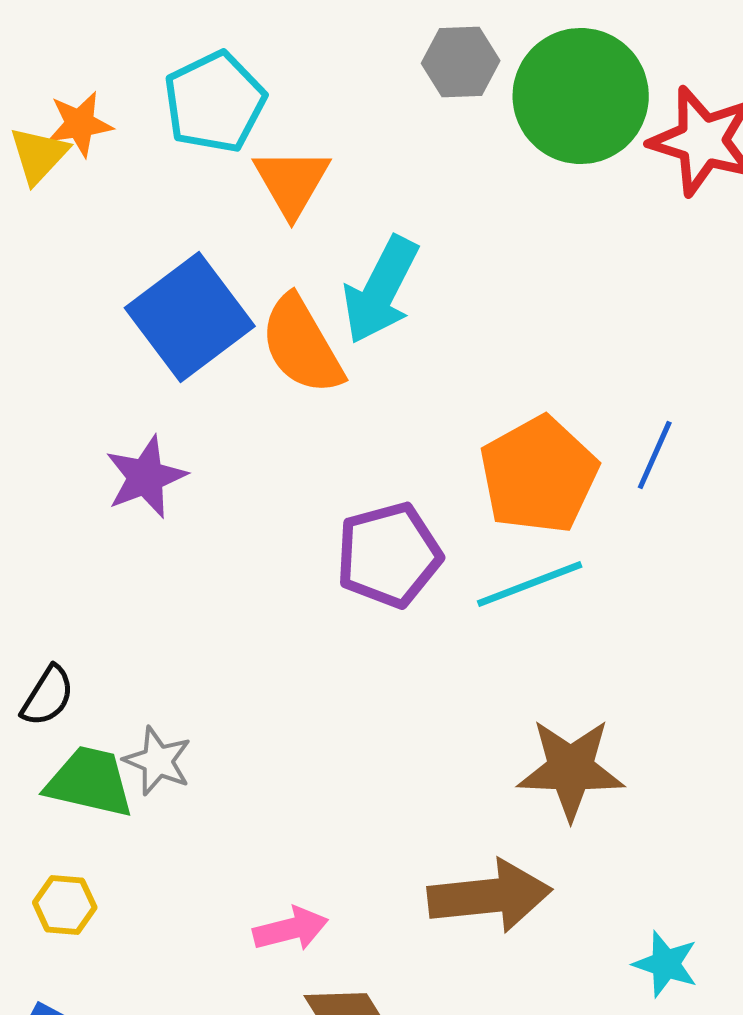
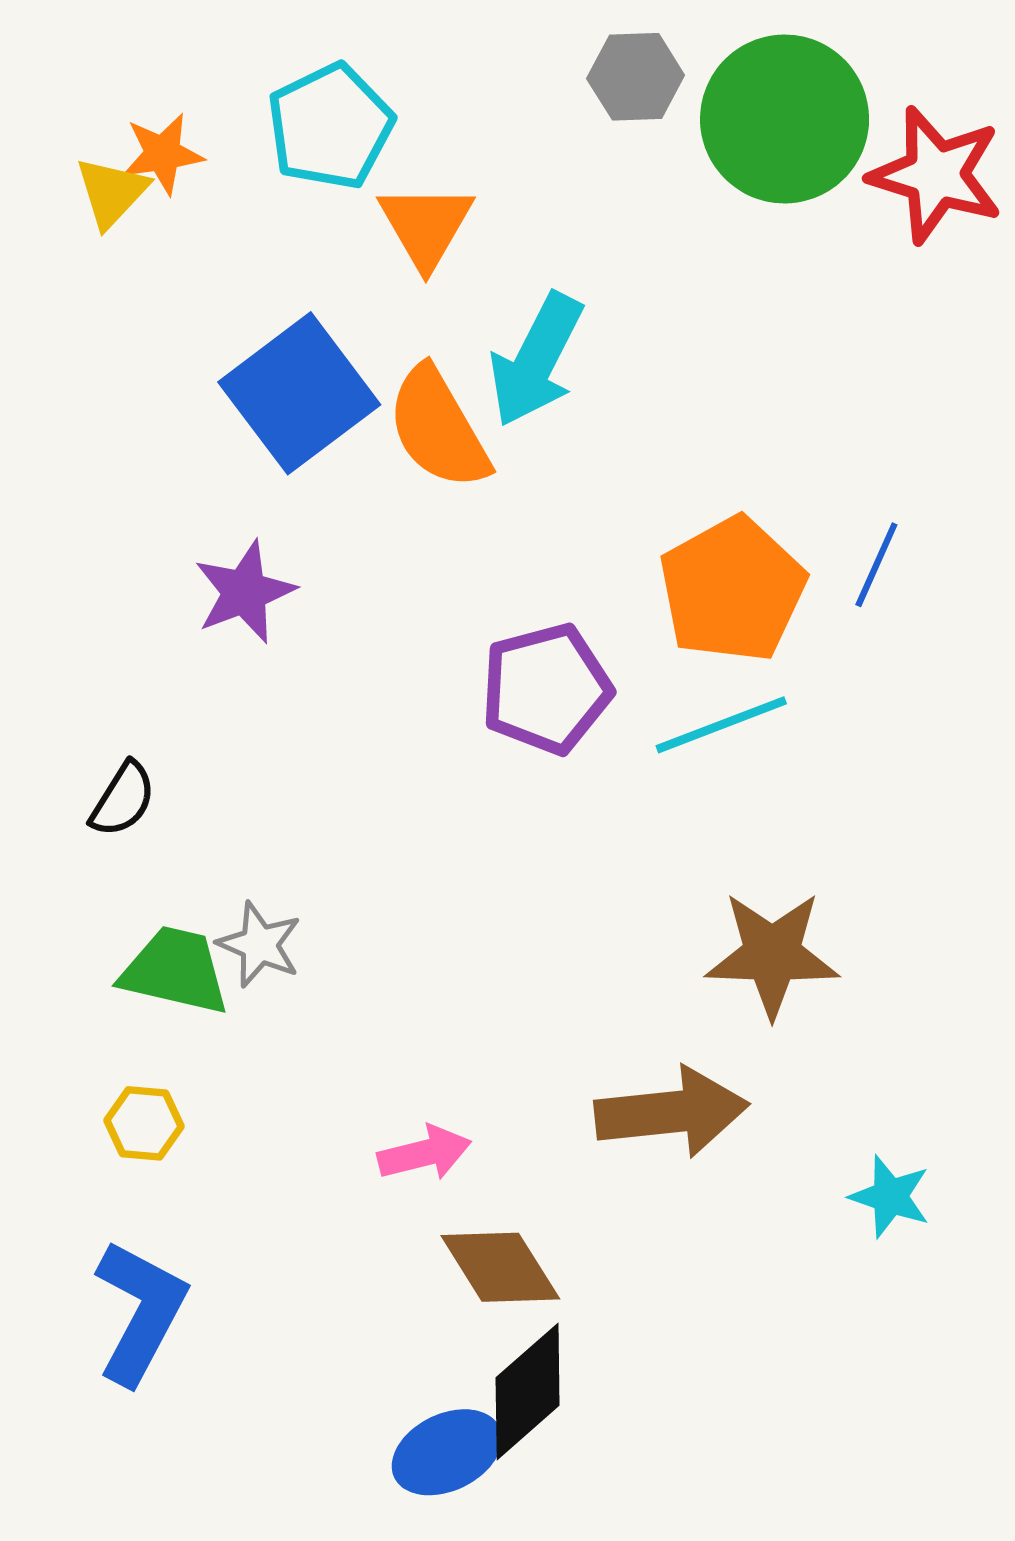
black semicircle: (48, 696) -> (123, 799), moved

